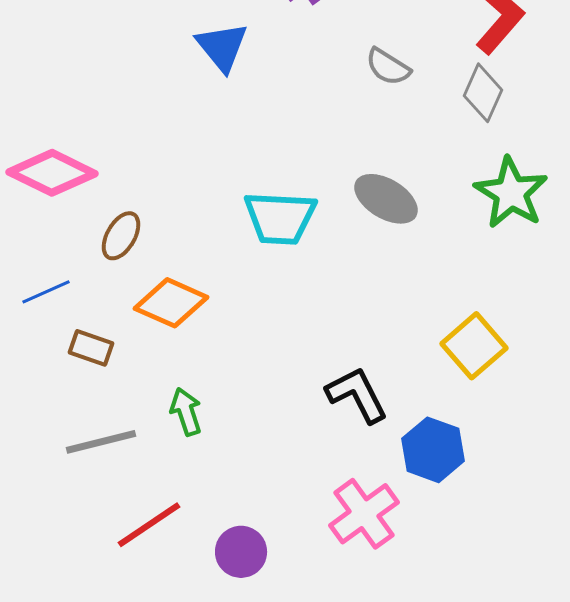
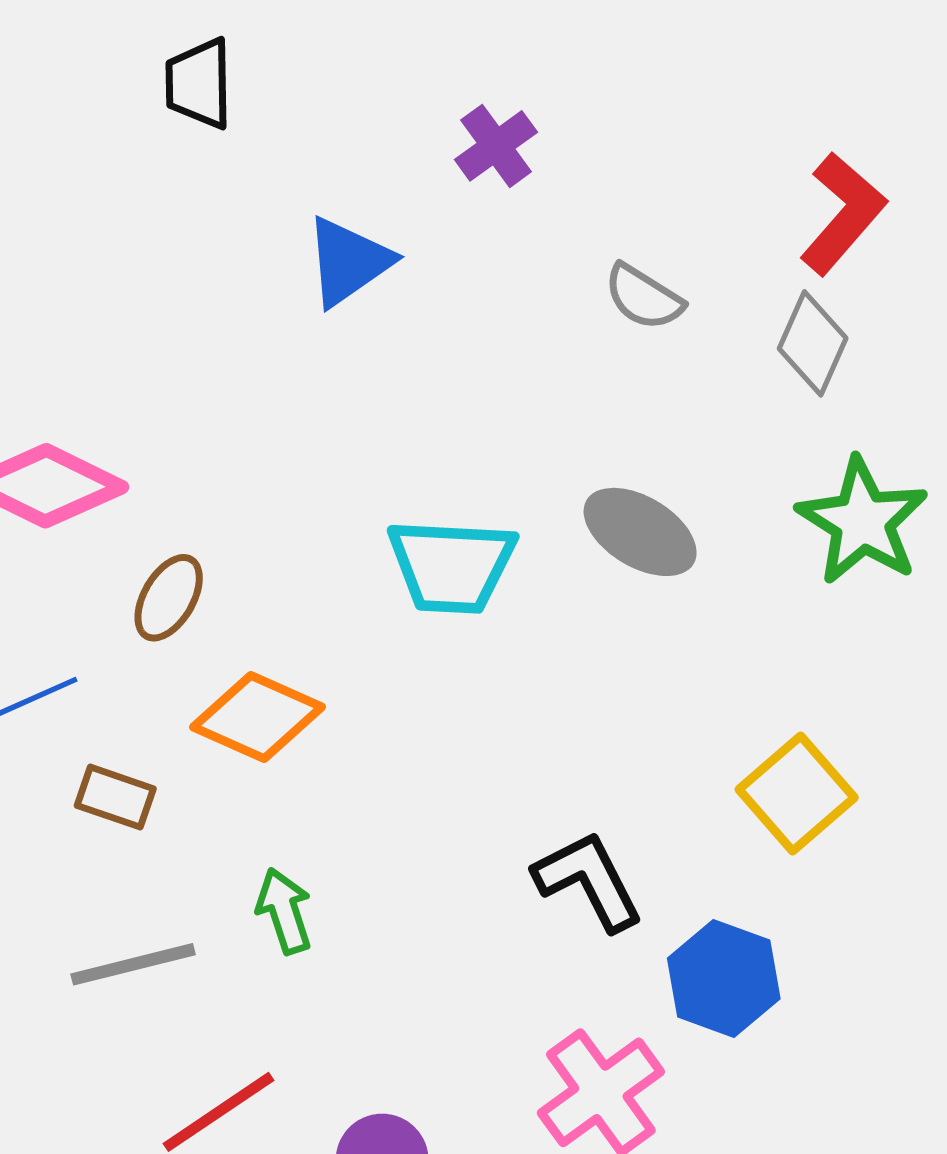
blue triangle: (222, 47) -> (348, 262), turned 34

